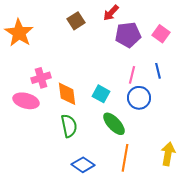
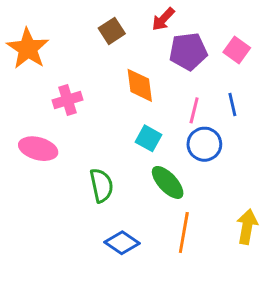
pink cross: (41, 78) -> (68, 100), moved
orange diamond: (67, 94) -> (140, 85), moved

